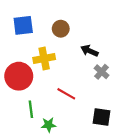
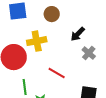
black arrow: (89, 51) -> (78, 34), turned -70

